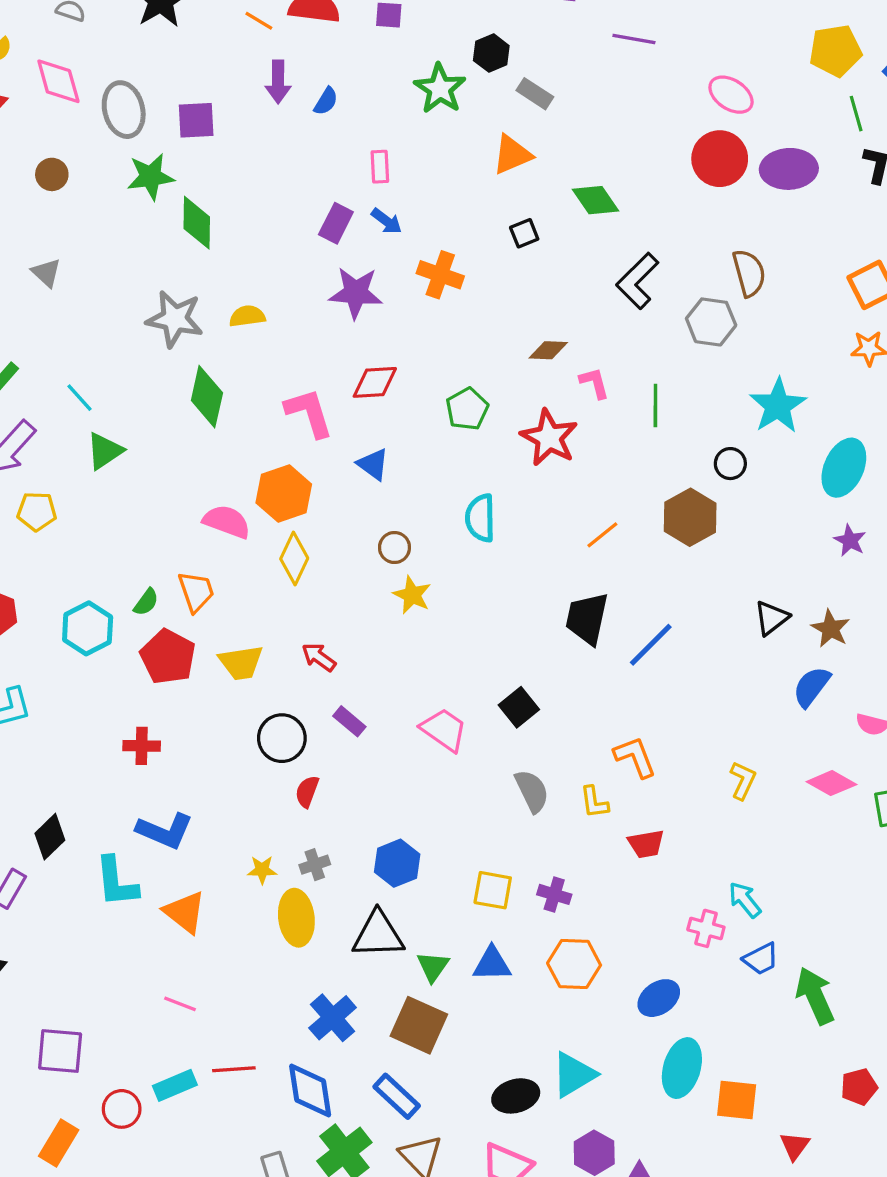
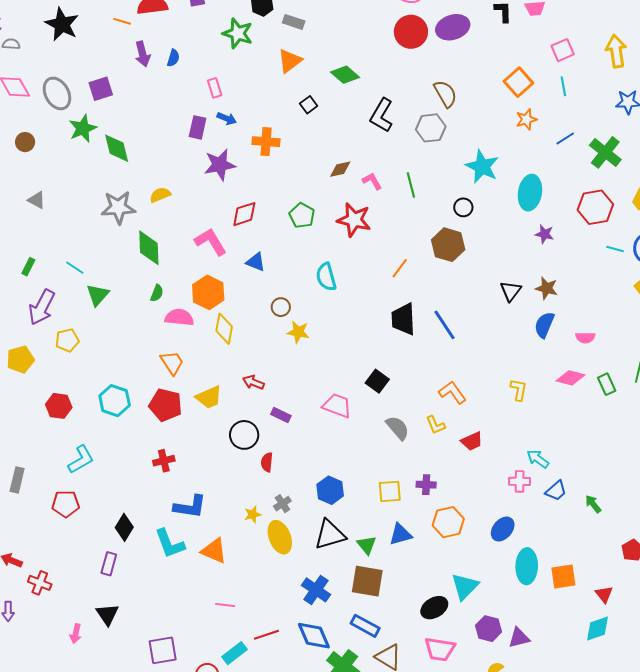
green semicircle: (146, 602) -> (157, 293), moved
blue line: (651, 645) -> (444, 325), turned -64
green arrow: (815, 996) -> (593, 504), size x0.6

